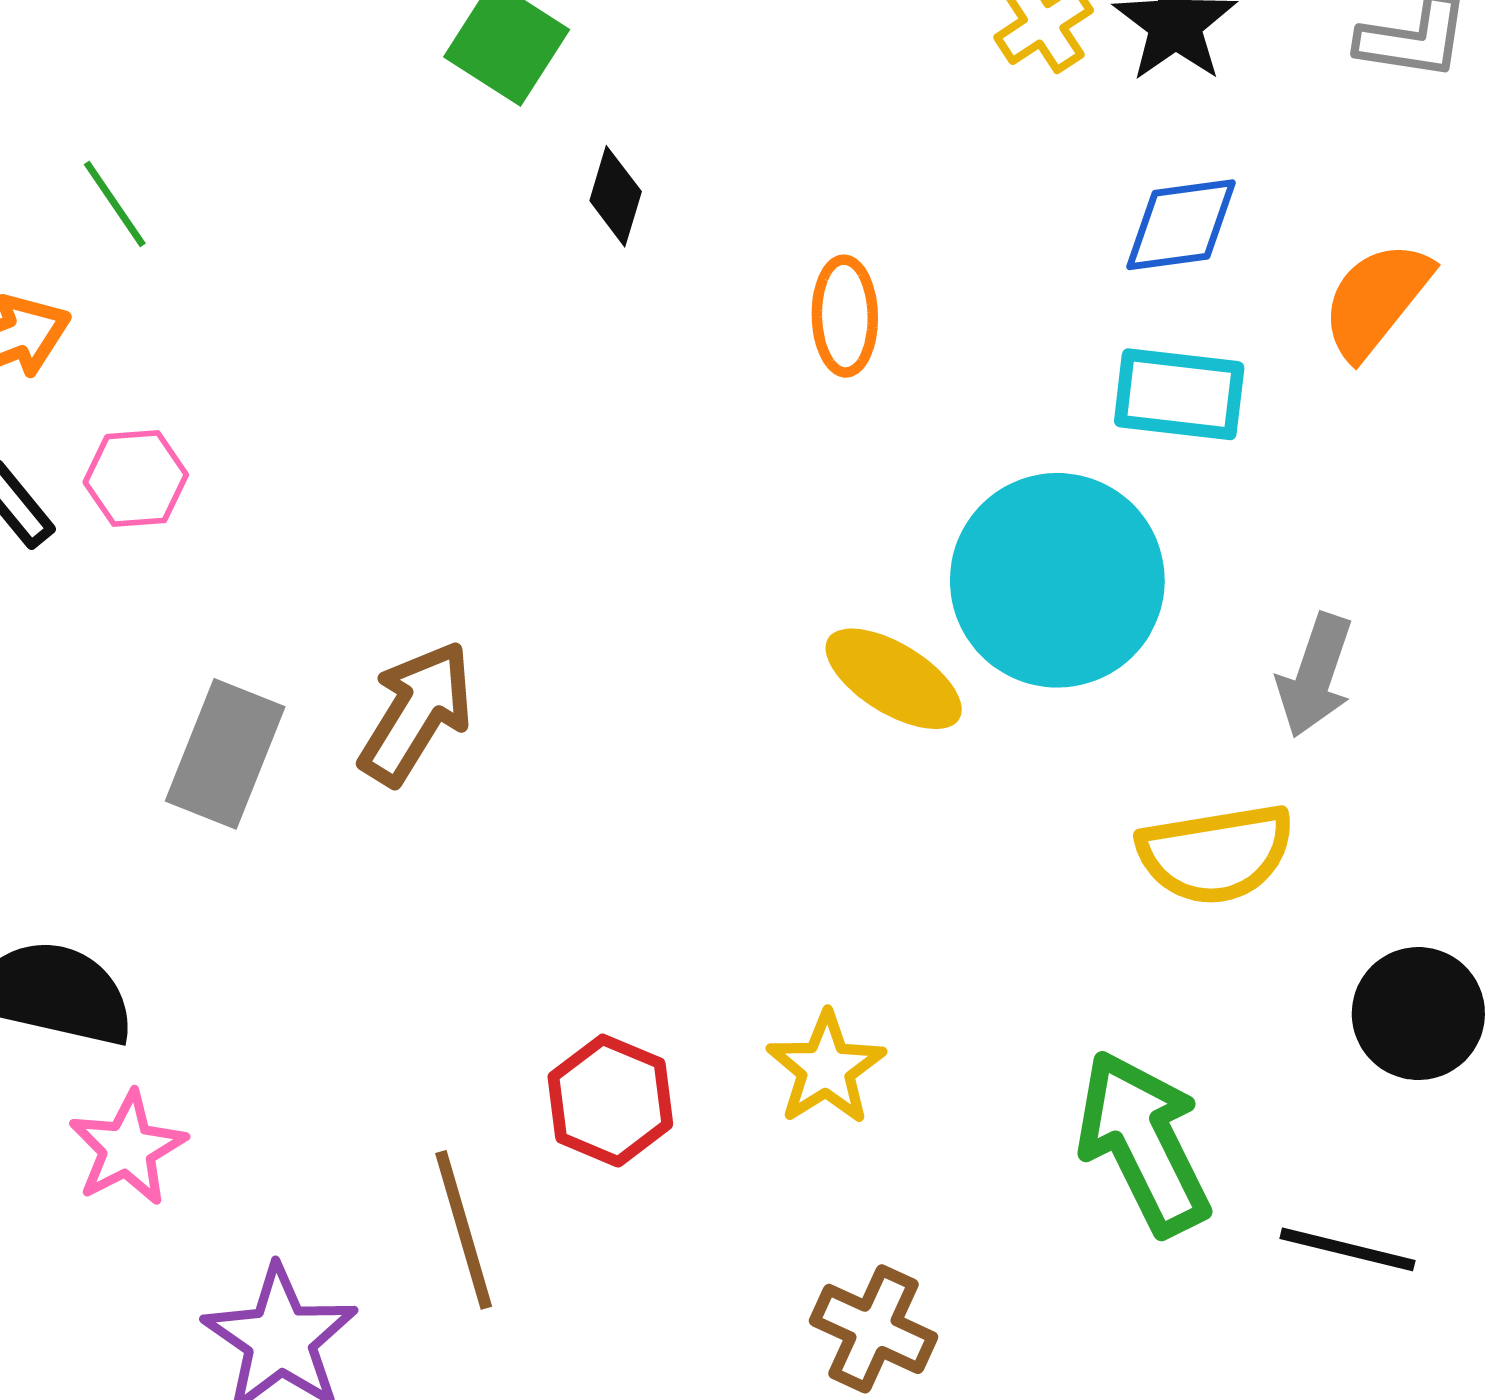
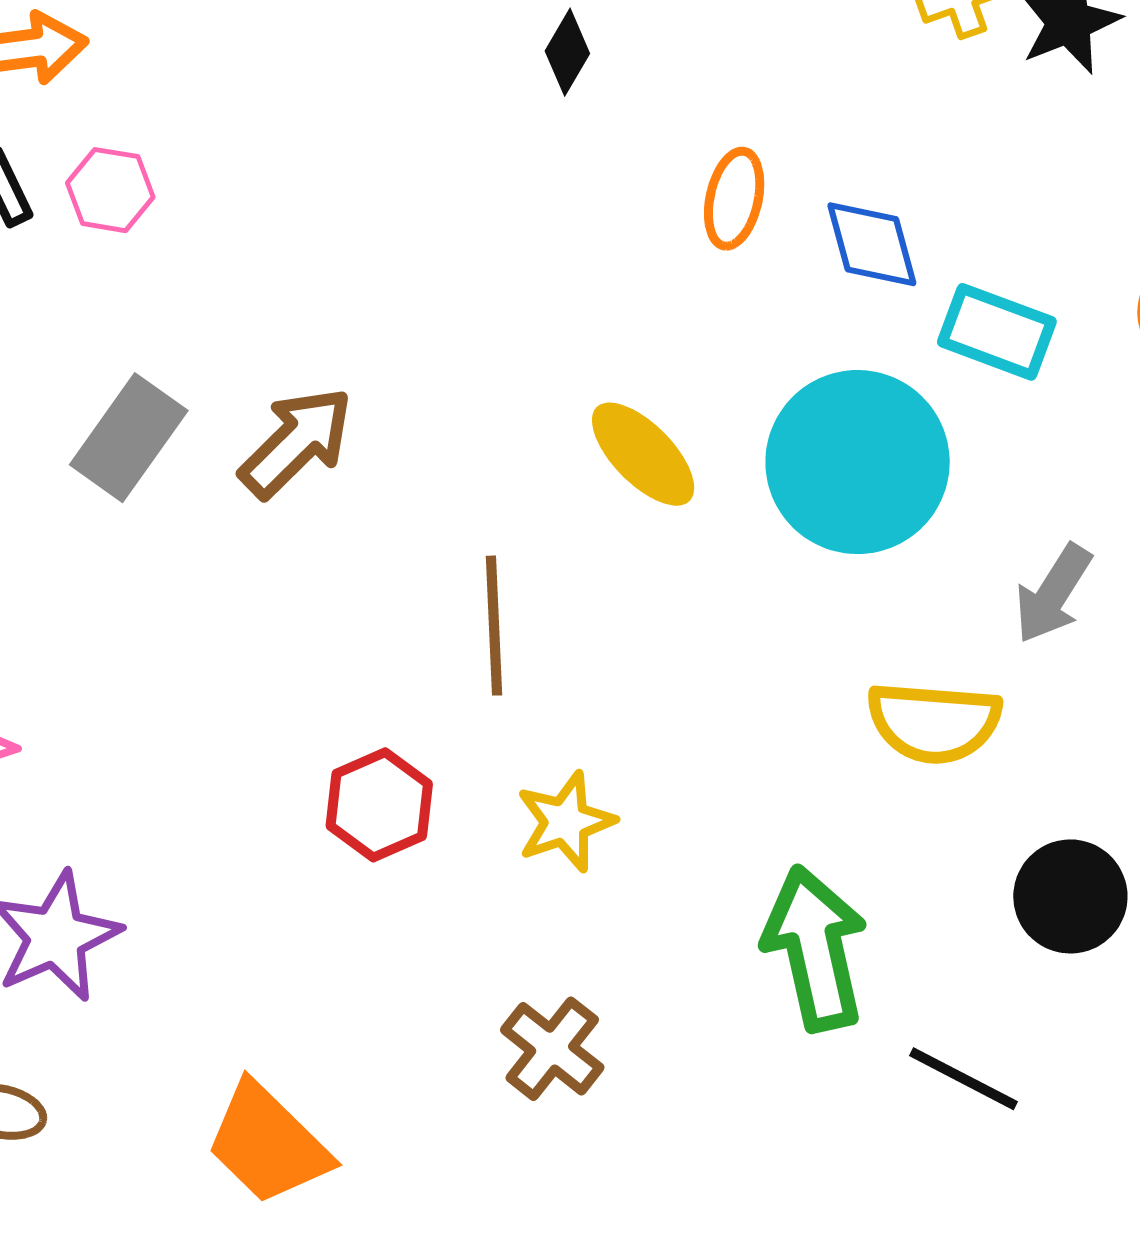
blue diamond: (1181, 225) -> (872, 244), moved, turned 69
yellow ellipse: (894, 679) -> (643, 454), moved
brown line: (464, 1230) -> (494, 626), moved

